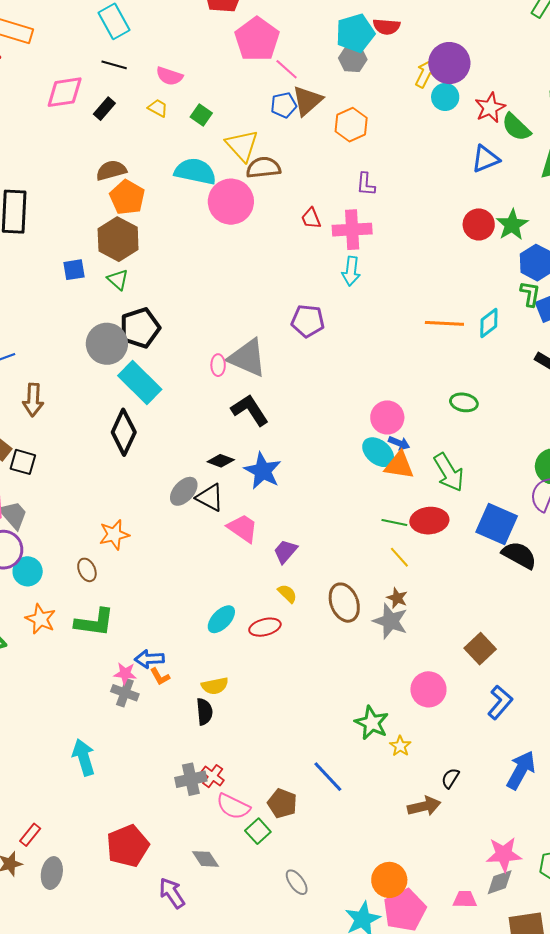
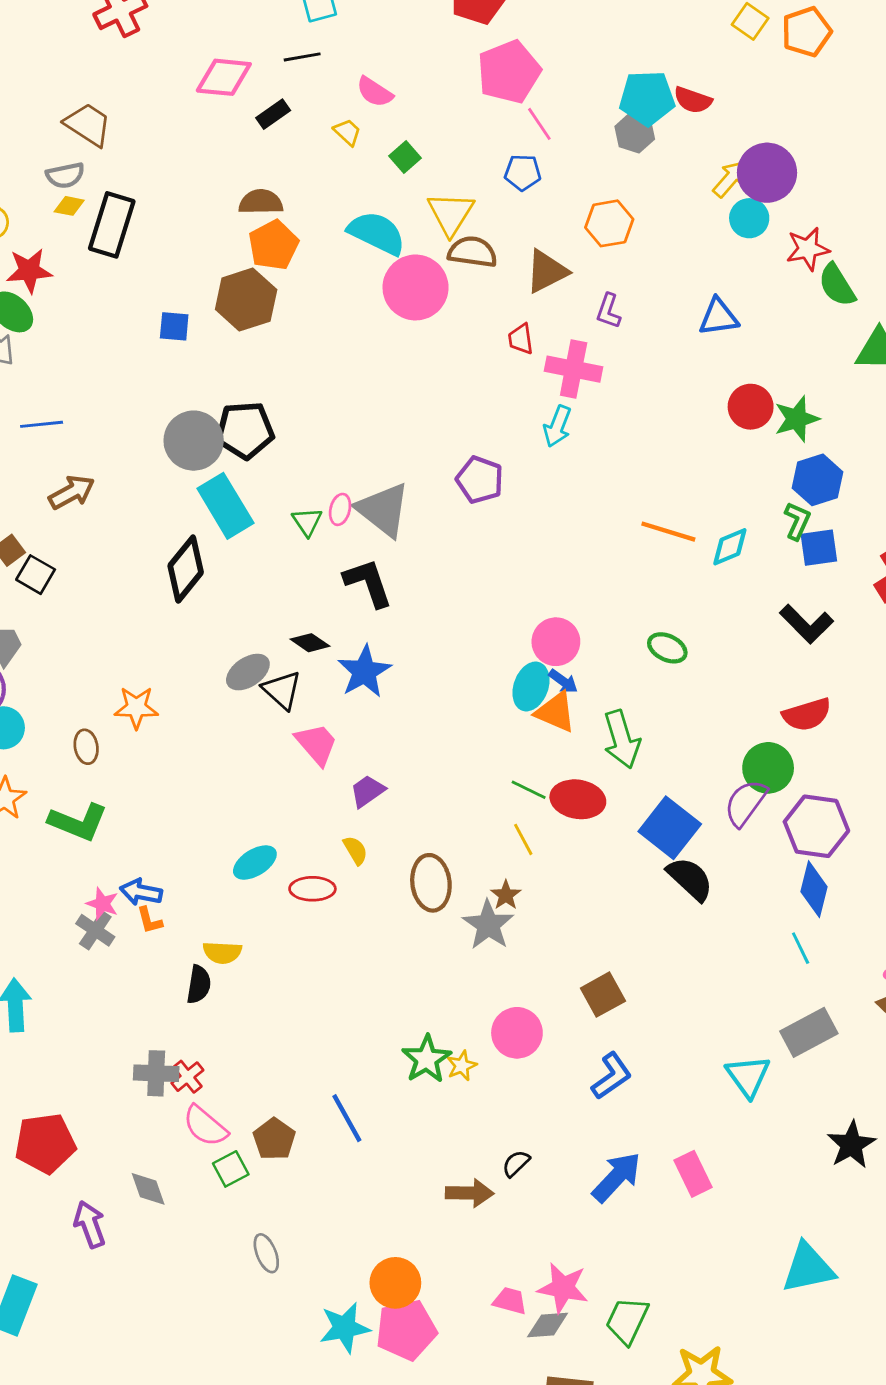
black line: (114, 65) -> (302, 57), turned -40
brown triangle: (307, 101) -> (547, 271), moved
blue triangle: (485, 159) -> (719, 317), moved
green triangle: (118, 280) -> (307, 522), moved
brown arrow: (33, 400) -> (72, 492), turned -136
cyan ellipse: (378, 452) -> (531, 686), turned 56
yellow star: (400, 746) -> (462, 1066), moved
pink trapezoid: (465, 899) -> (510, 1301), moved

